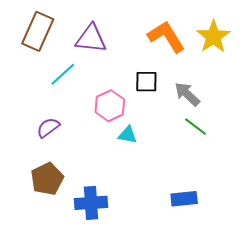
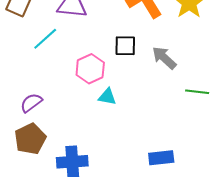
green line: (196, 127) -> (197, 92), moved, turned -30
purple semicircle: (48, 128) -> (31, 103), moved

